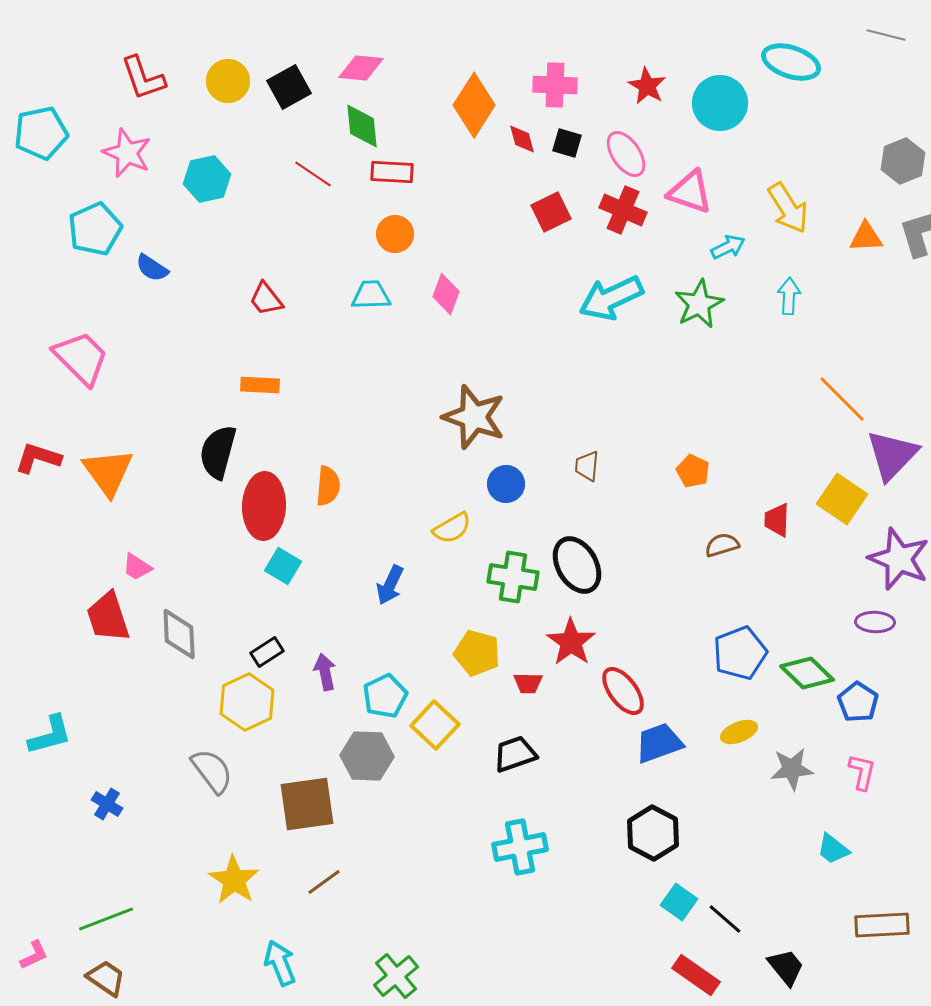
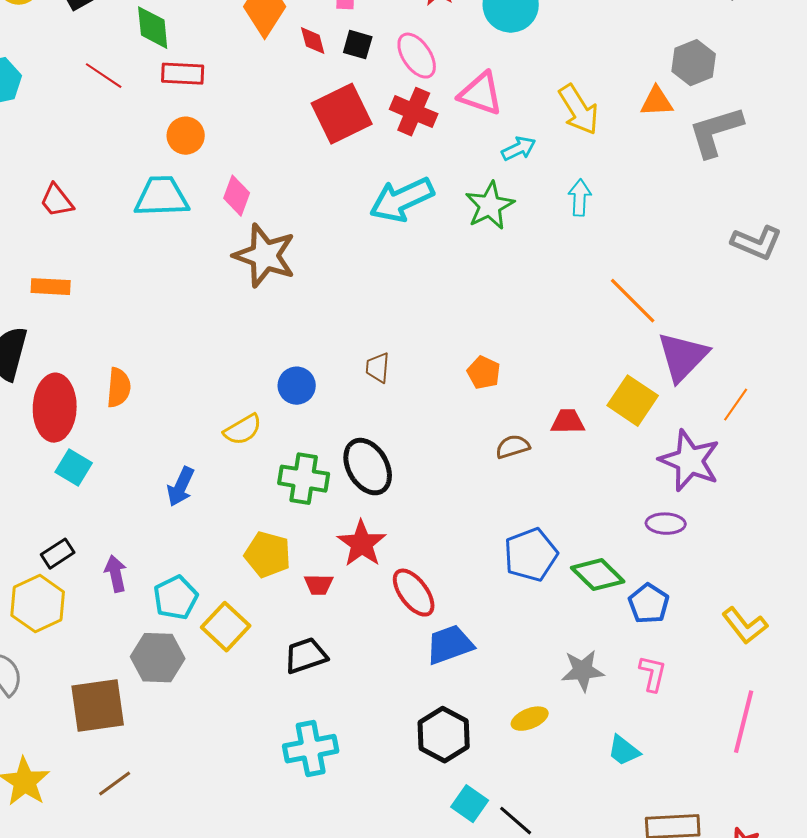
red square: (551, 212) -> (342, 114), size x1.5
orange triangle: (866, 237) -> (657, 102), moved
cyan trapezoid: (371, 295) -> (162, 197), size x1.4
brown star: (474, 417) -> (265, 256), moved
red trapezoid: (777, 520) -> (568, 422), turned 87
yellow ellipse: (739, 732) -> (530, 719), moved

